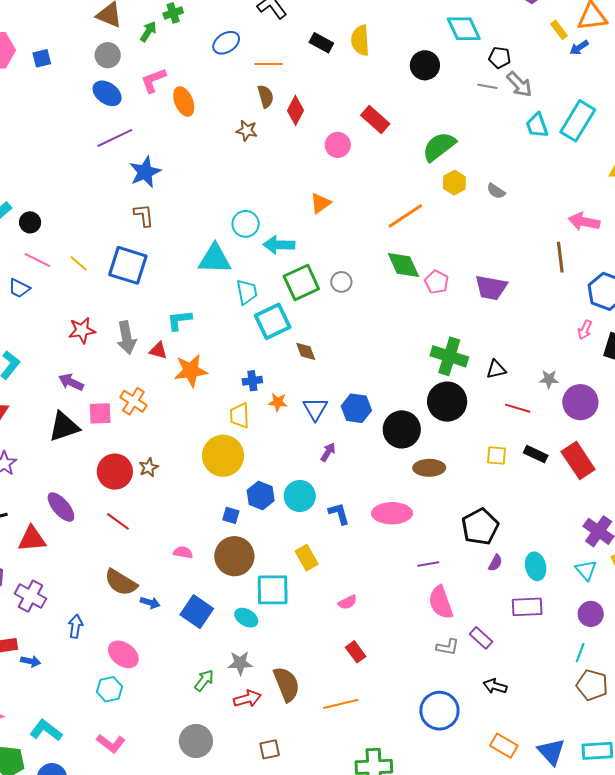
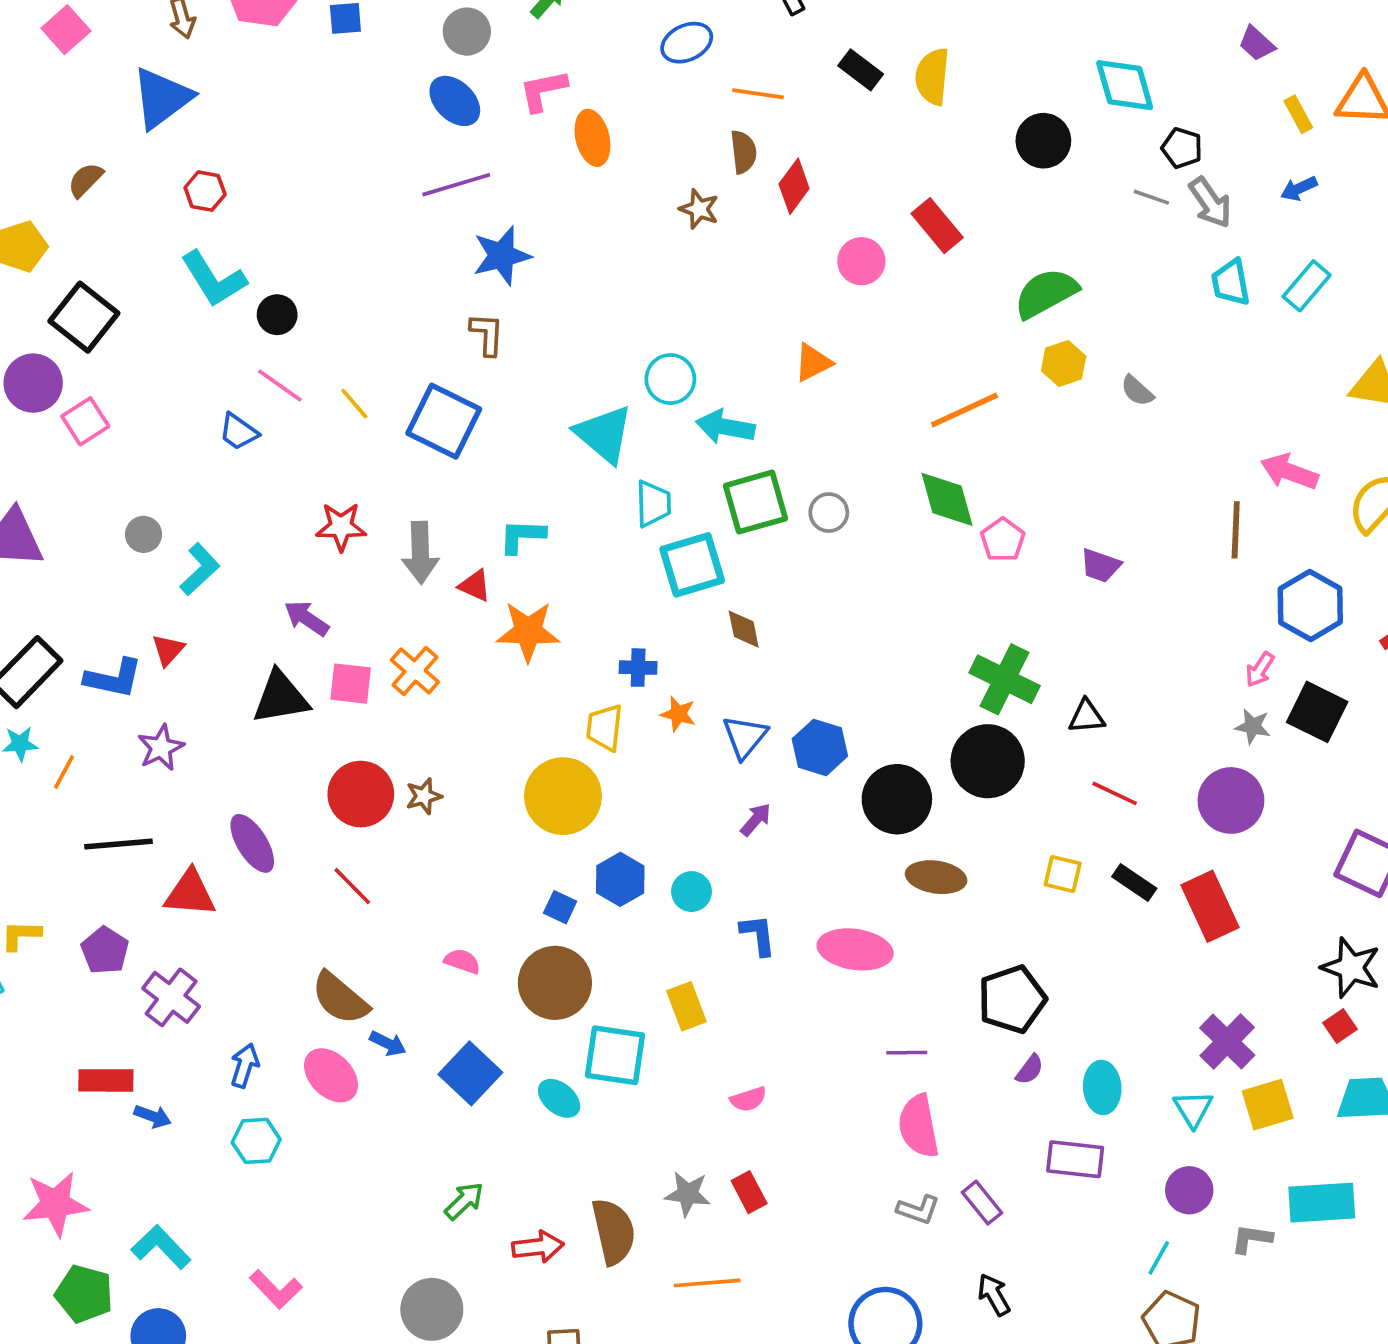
blue arrow: (579, 48) -> (1299, 189), moved
cyan rectangle: (578, 121) -> (1307, 286), size x0.7
cyan triangle: (215, 259) -> (604, 434), turned 30
purple trapezoid: (491, 288) -> (1101, 566), size x0.7
gray star: (549, 379) -> (1253, 726), moved
cyan circle: (300, 496) -> (692, 892), size x0.7
pink ellipse: (123, 654) -> (331, 1075), moved
gray star: (240, 663) -> (688, 1194), moved
black arrow: (495, 686) -> (994, 1295), turned 35
cyan hexagon: (110, 689) -> (256, 1141), moved

